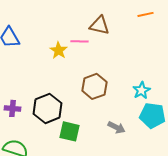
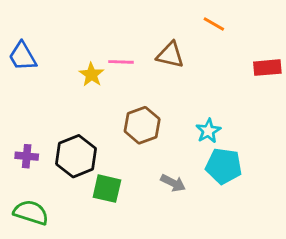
orange line: (145, 14) -> (214, 24), turned 42
brown triangle: (99, 25) -> (170, 55), moved

